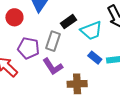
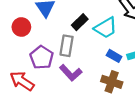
purple pentagon: (28, 48) -> (42, 57), turned 30
brown cross: (77, 84) -> (112, 82), moved, turned 30

